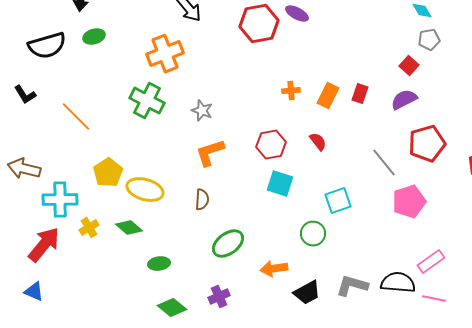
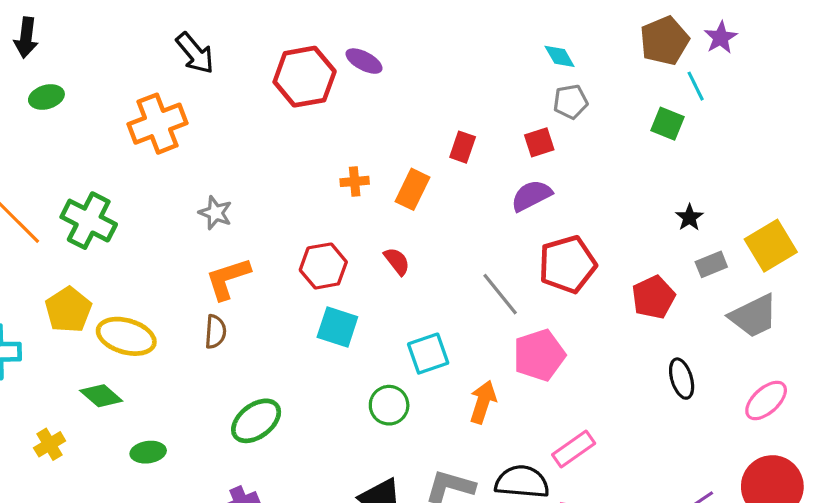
red square: (409, 66) -> (539, 142), turned 30
red rectangle: (360, 94) -> (463, 147), moved
green cross: (147, 101) -> (89, 221), moved
brown semicircle: (202, 200) -> (215, 332), moved
yellow cross: (89, 228) -> (50, 444), moved
orange arrow: (274, 269) -> (483, 402), moved, turned 116

